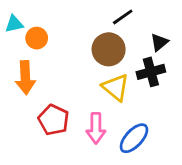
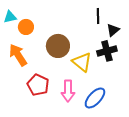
black line: (123, 17) -> (98, 16), moved, turned -56
brown circle: (109, 49) -> (58, 46), moved
orange arrow: (25, 78) -> (18, 55), turned 150

